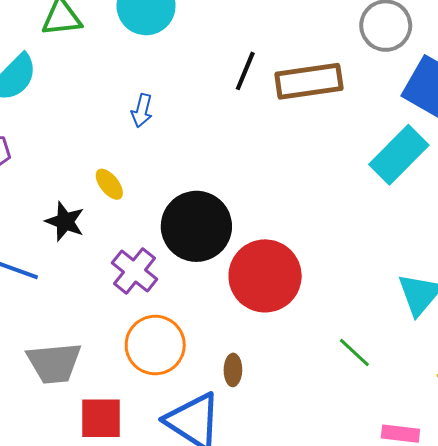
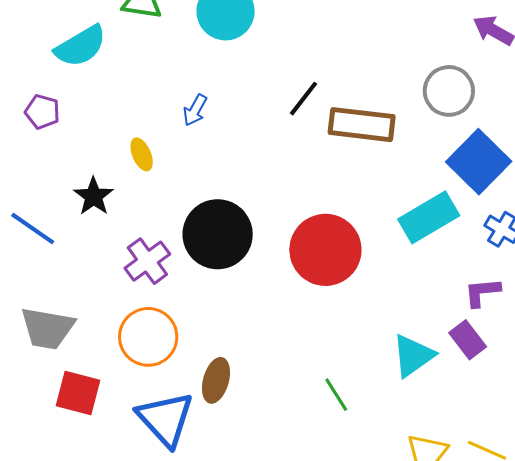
yellow ellipse: (109, 184) -> (142, 154), moved
red circle: (265, 276) -> (325, 250), moved
brown ellipse: (233, 370) -> (216, 380), size x1.4

